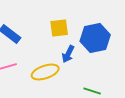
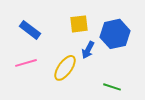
yellow ellipse: (45, 72) -> (65, 68), turned -36

